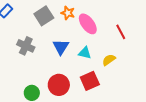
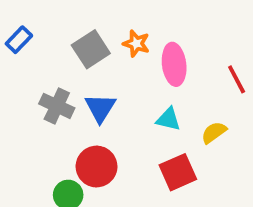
pink ellipse: (88, 24) -> (174, 64), turned 30
blue triangle: (61, 47) -> (100, 108), moved
red circle: (59, 85) -> (97, 167), moved

